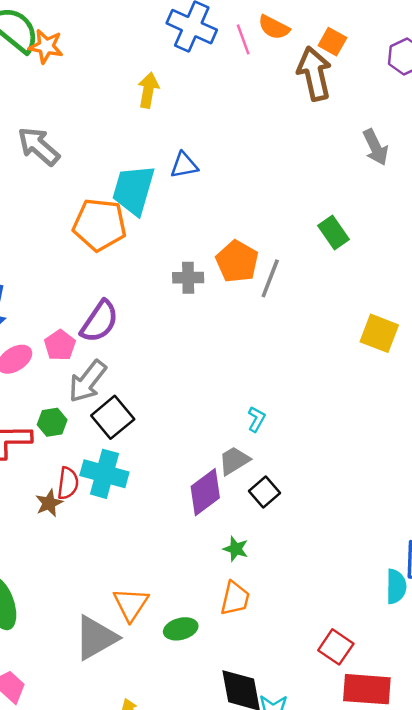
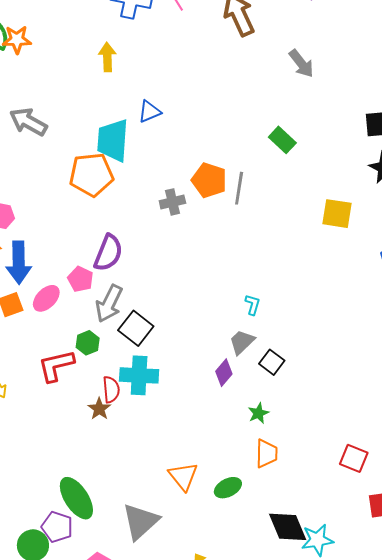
purple diamond: (205, 492) -> (224, 373), size x0.7
green star: (236, 549) -> (258, 413), turned -30
gray triangle: (96, 638) -> (140, 521), moved
red square: (336, 647) -> (354, 458), moved

